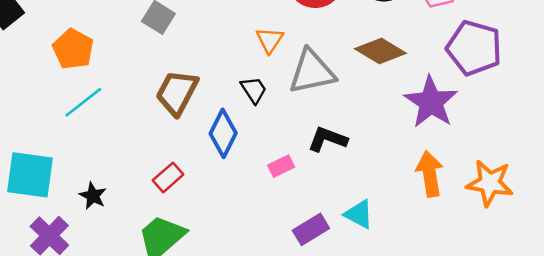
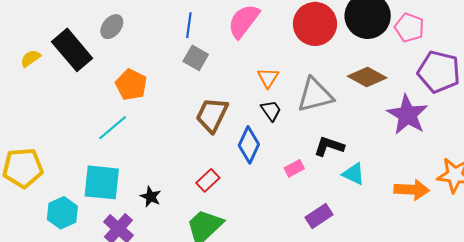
orange triangle: (270, 40) -> (268, 78), moved
cyan line: (83, 102) -> (113, 128), moved
orange arrow: (430, 174) -> (412, 190), moved, turned 104
cyan triangle: (359, 214) -> (354, 174), moved

